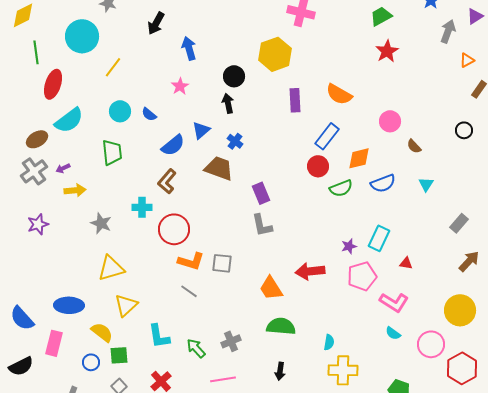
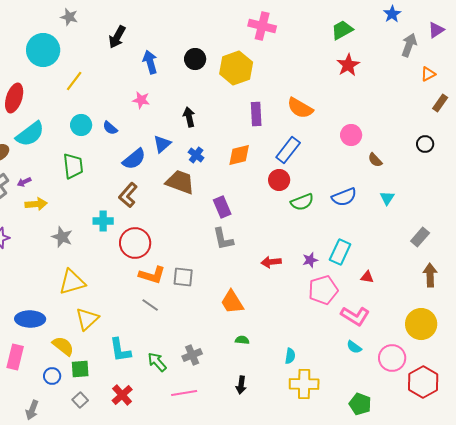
black circle: (234, 76) -> (195, 59), moved
pink star: (180, 86) -> (141, 100), turned -30
orange diamond: (359, 158) -> (239, 155), moved
brown arrow: (469, 261) -> (430, 275), turned -45
red arrow: (310, 271) -> (271, 262), moved, size x0.7
green semicircle: (281, 326) -> (242, 340), size x0.5

